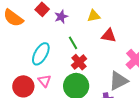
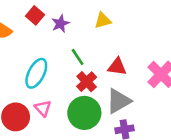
red triangle: (109, 36) -> (117, 67), moved
gray triangle: (119, 81) -> (119, 101), moved

